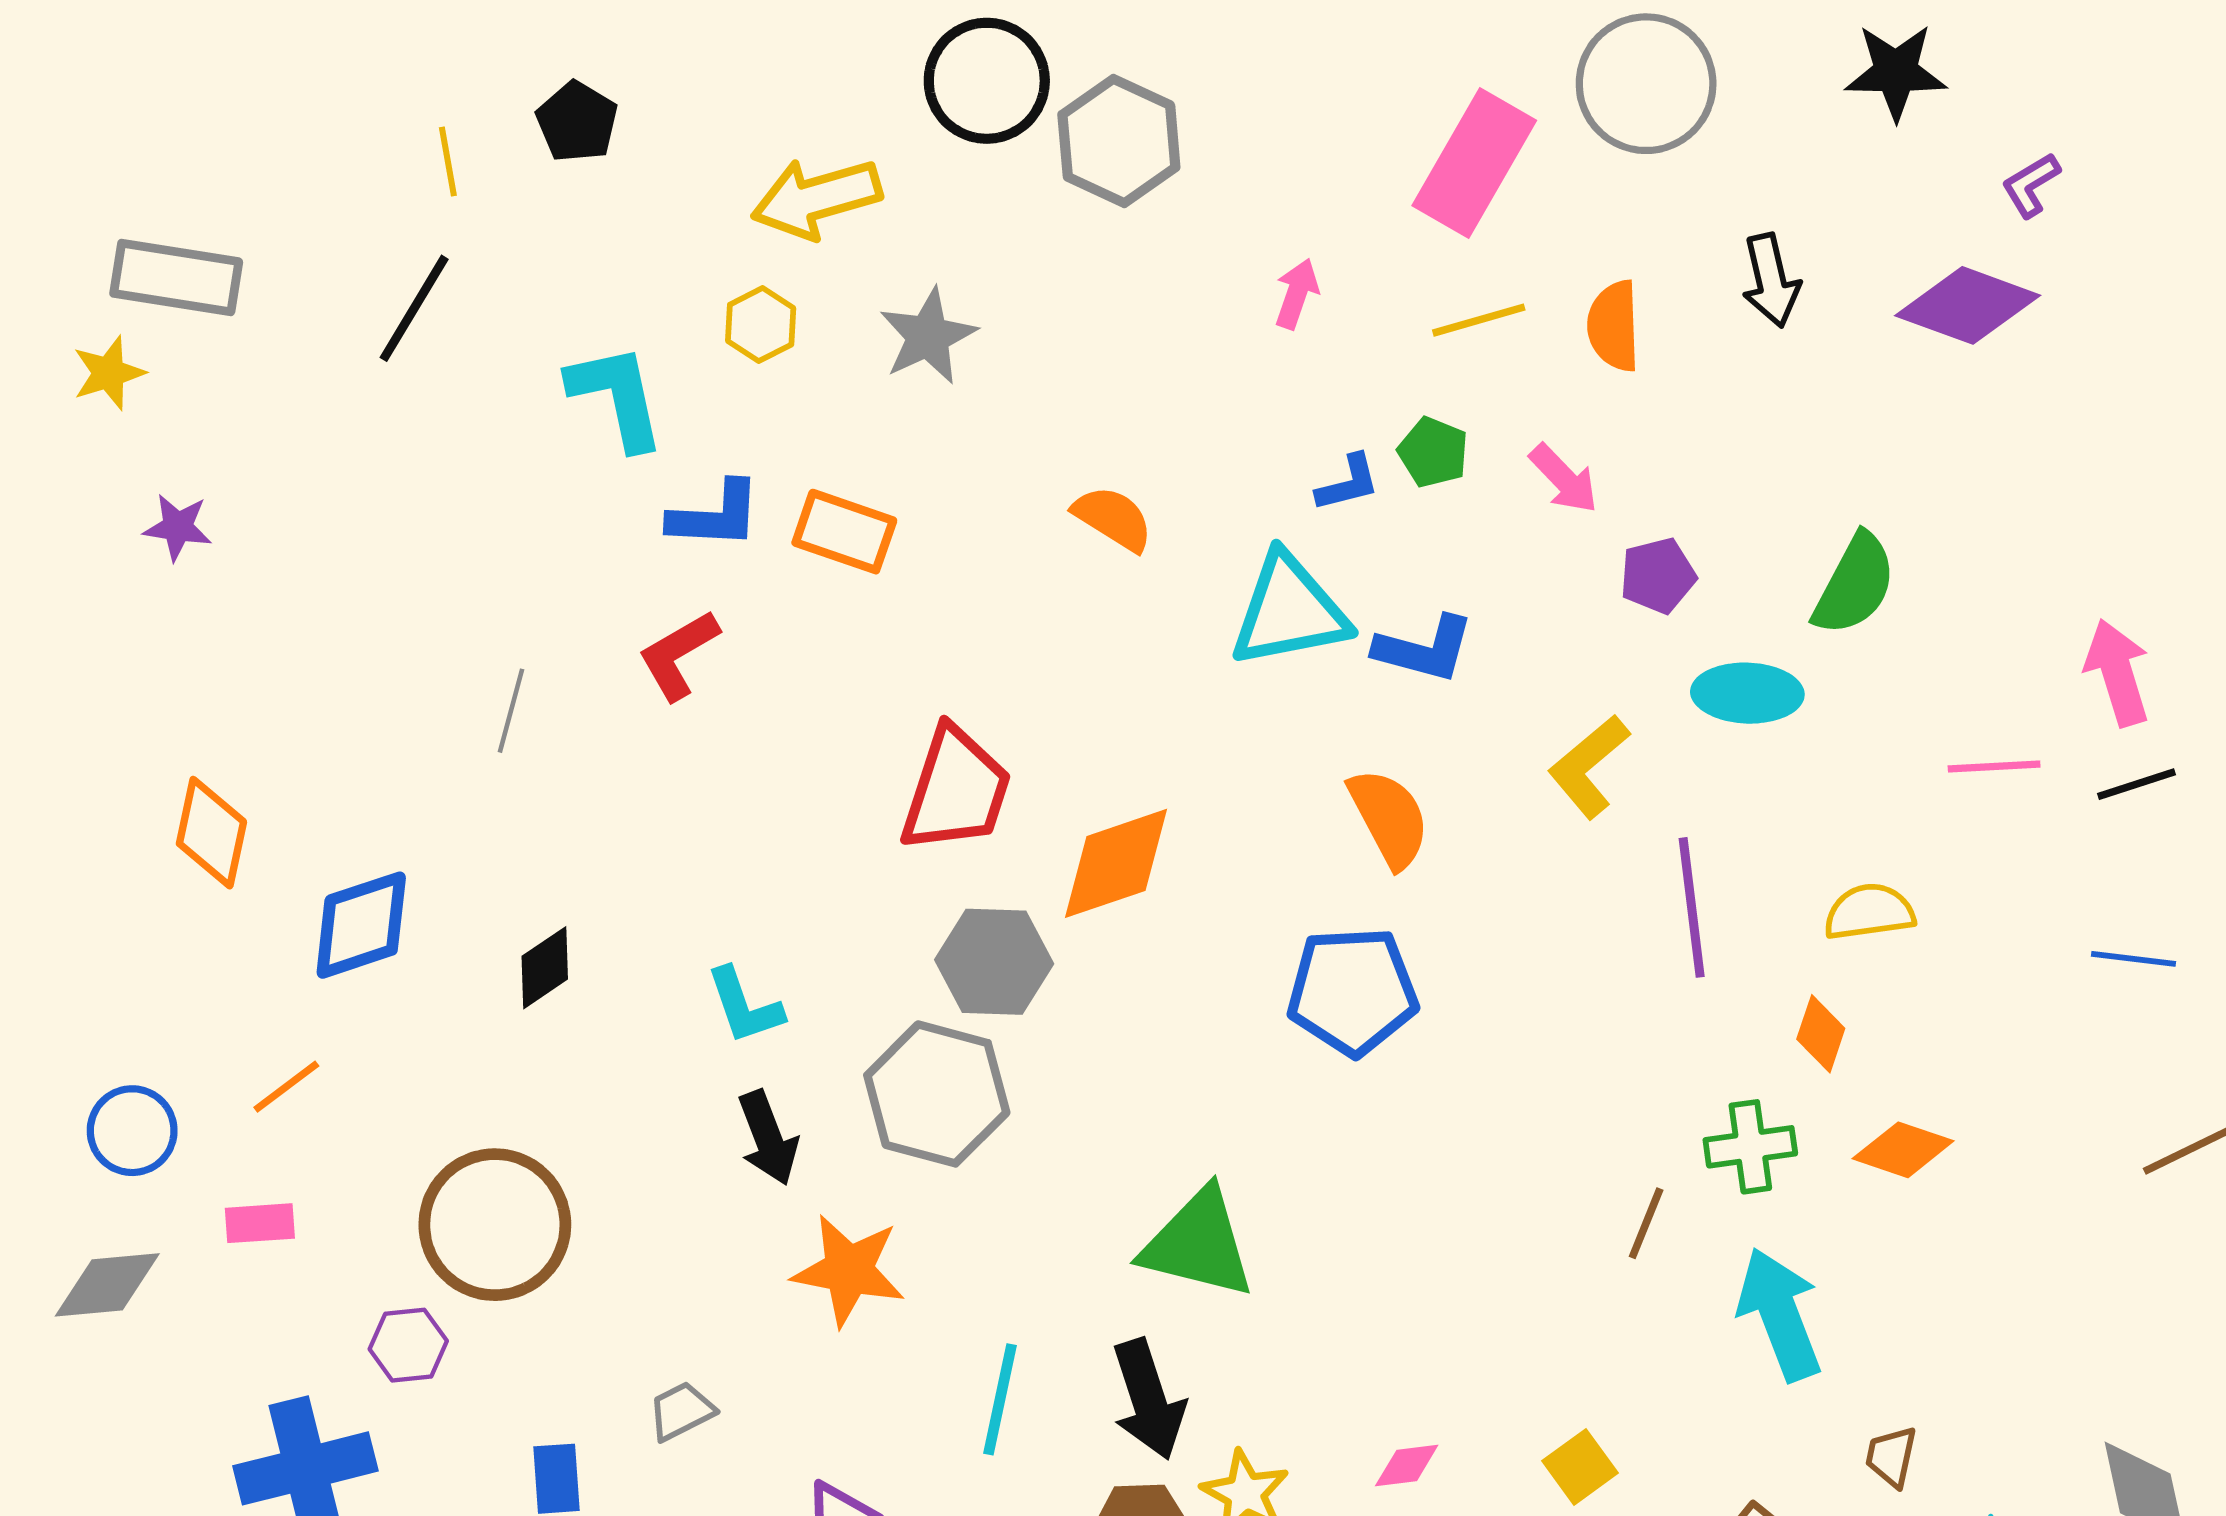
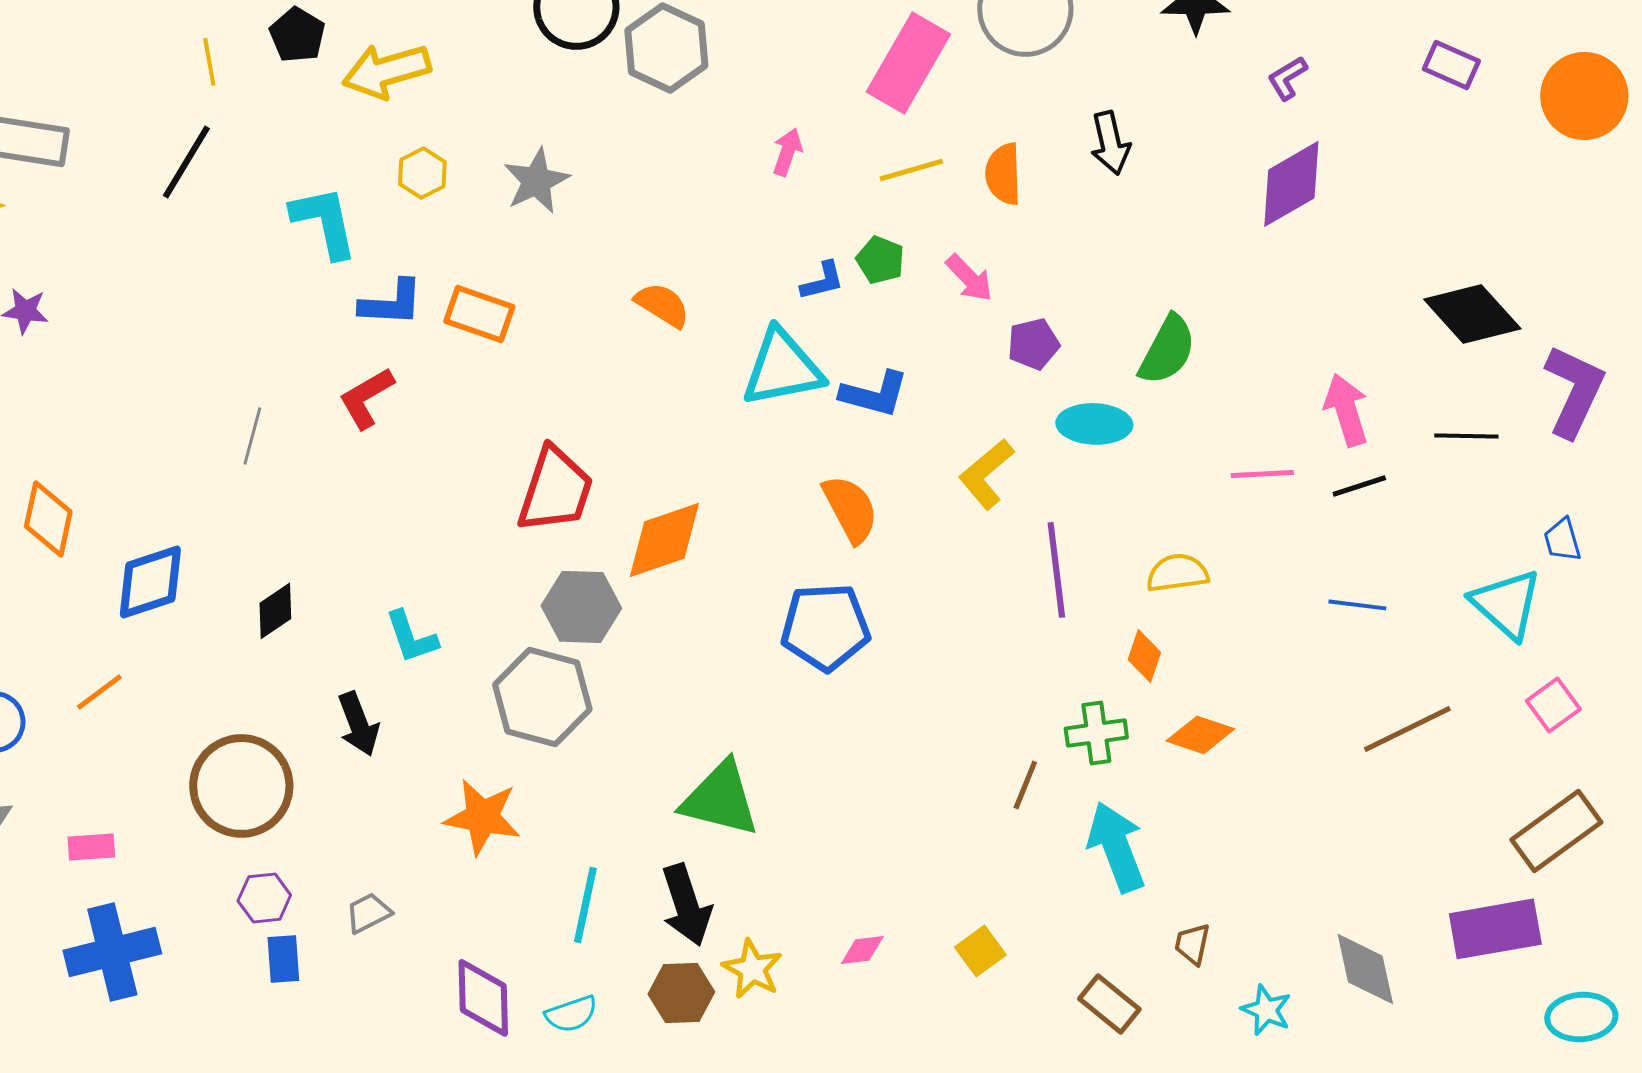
yellow arrow: (816, 198) -> (386, 71), moved
purple diamond: (1968, 305) -> (1291, 184), moved, turned -50
black arrow: (768, 1138) -> (358, 724), moved
pink rectangle: (260, 1223) -> (91, 847), moved
purple hexagon: (408, 1345) -> (264, 898), moved

